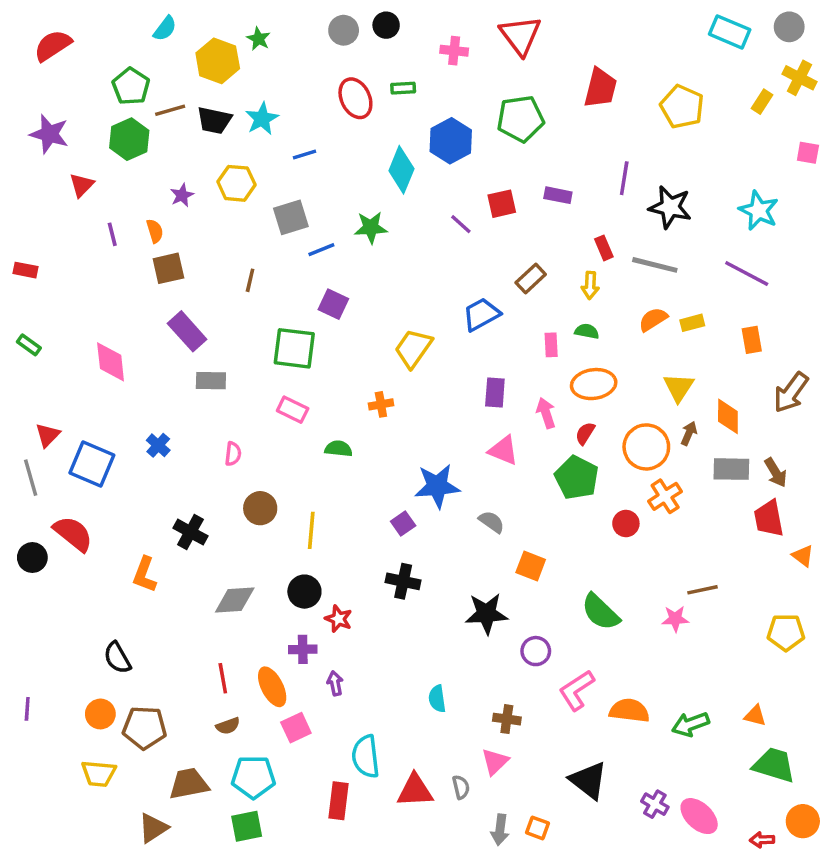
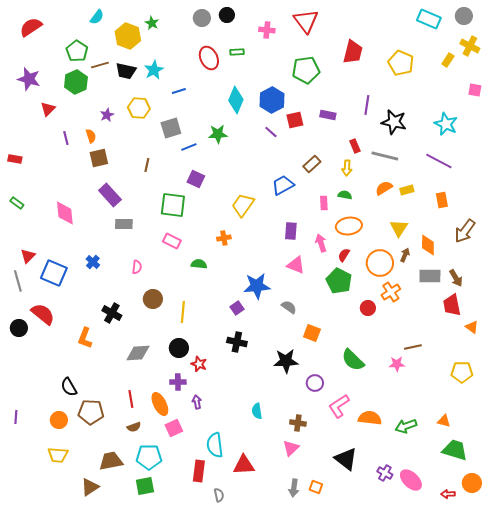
blue hexagon: (451, 141) -> (272, 100), moved
brown pentagon: (145, 728) -> (91, 412), moved
gray semicircle: (461, 787) -> (219, 495), moved

